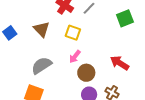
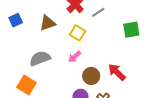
brown triangle: (42, 29) -> (47, 23), turned 42
brown circle: (86, 73) -> (91, 76), moved

